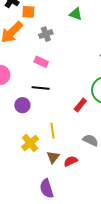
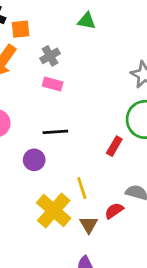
pink rectangle: (41, 62) -> (53, 84), moved
yellow cross: (30, 143) -> (54, 210), size x1.4
red semicircle: (71, 161) -> (114, 211), moved

